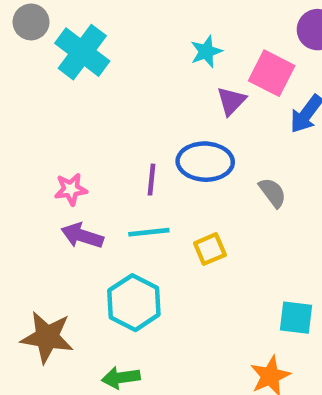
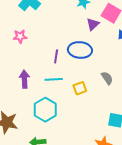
pink star: (71, 189) -> (20, 36), moved
gray semicircle: (272, 193) -> (107, 78), moved
purple arrow: (82, 236) -> (24, 79), turned 66

